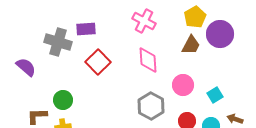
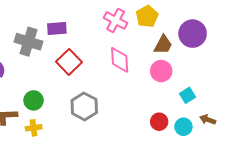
yellow pentagon: (195, 17) -> (147, 16), moved
pink circle: (183, 85) -> (161, 71), moved
gray hexagon: (151, 106) -> (84, 106), moved

